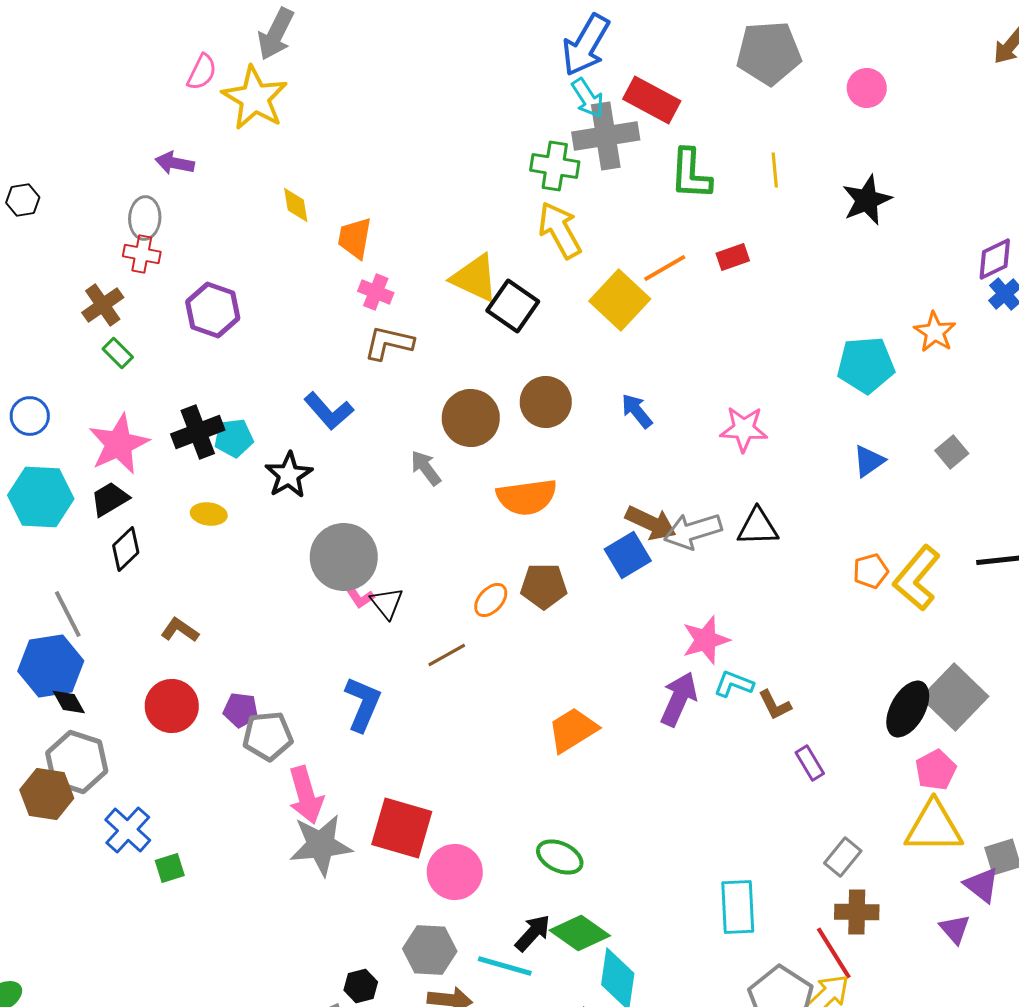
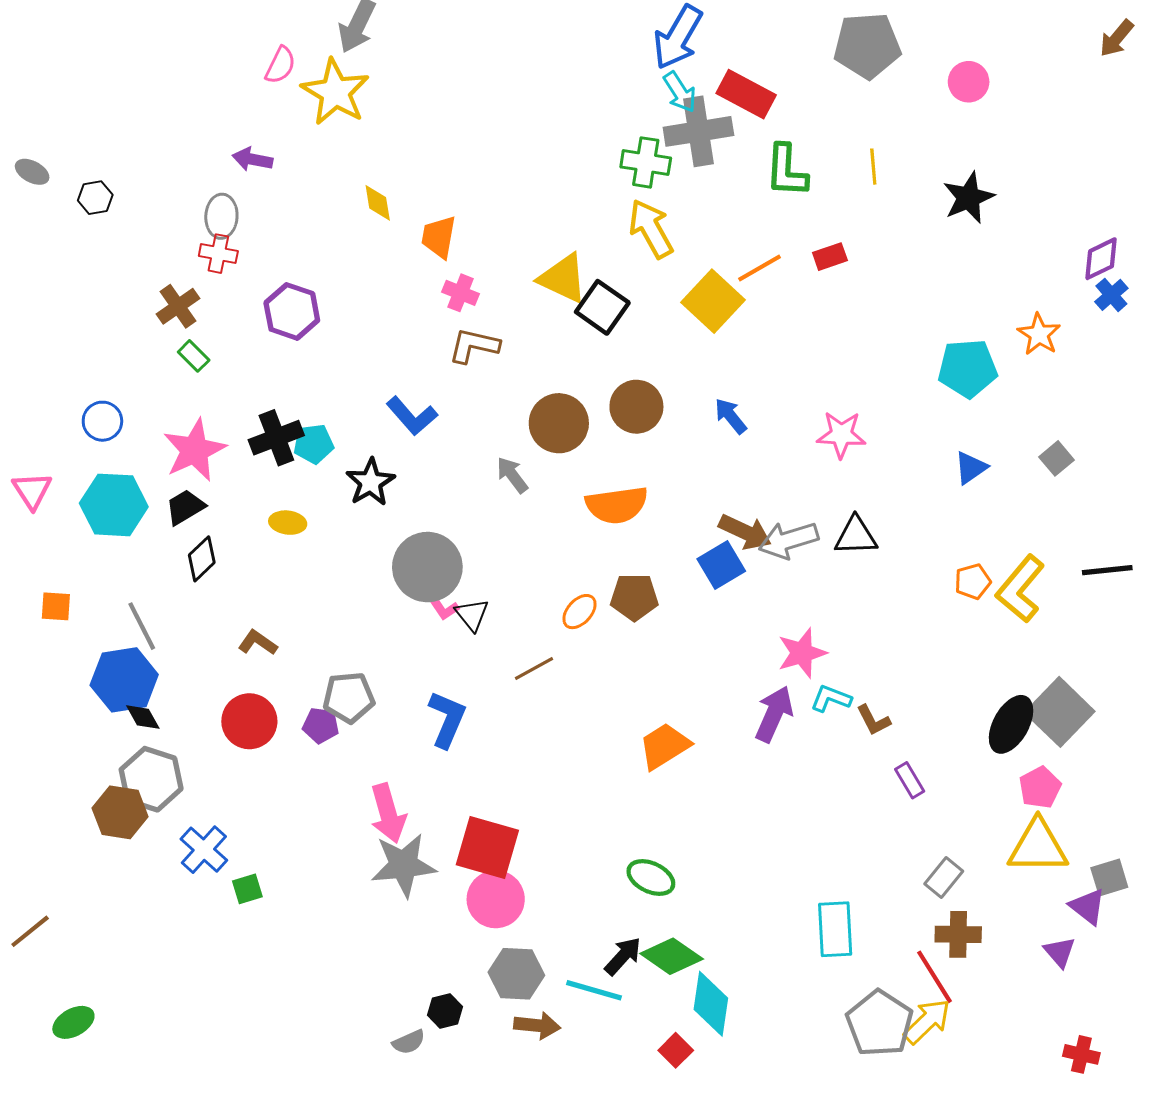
gray pentagon: (268, 736) -> (349, 697), moved
pink circle: (455, 872) -> (496, 899), moved

